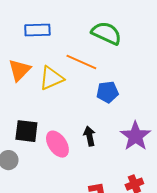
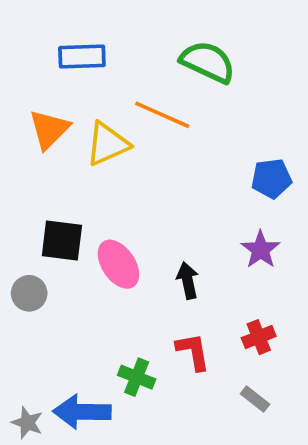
blue pentagon: (107, 92) -> (271, 179), moved
black arrow: (89, 136) -> (188, 281), moved
purple star: (135, 136) -> (261, 250), size x0.7

